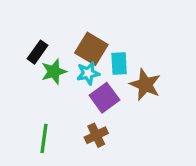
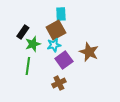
brown square: (91, 49) -> (56, 30), turned 30
cyan rectangle: (119, 63) -> (61, 14), moved
green line: (44, 138) -> (28, 66), moved

